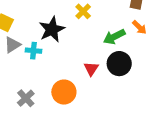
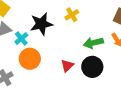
cyan cross: (33, 51) -> (21, 38), turned 32
orange circle: (64, 92) -> (30, 59), moved

